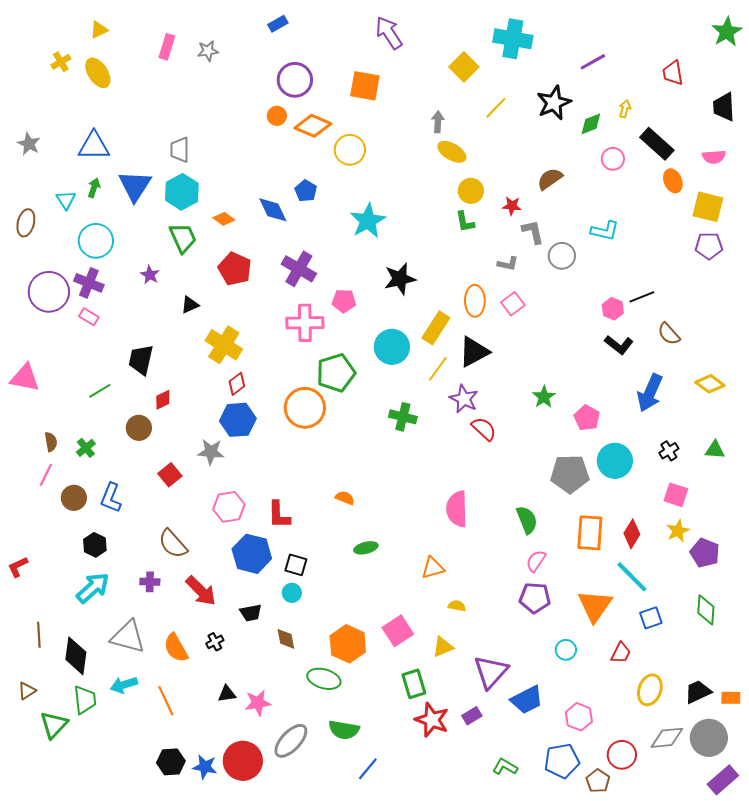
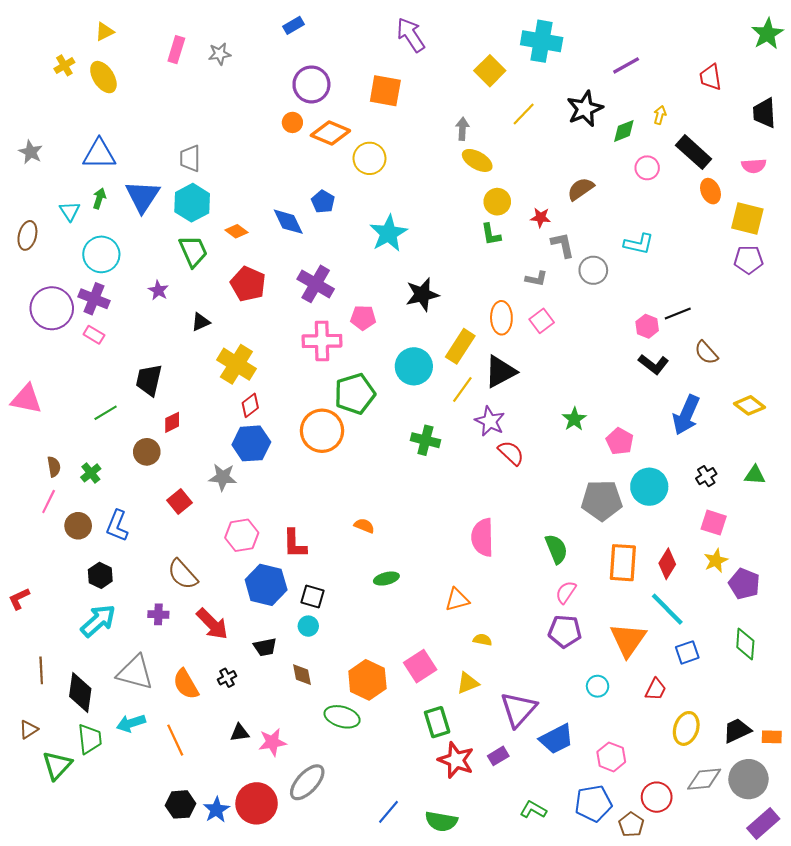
green semicircle: (344, 730) -> (441, 821), moved
blue star: (205, 767) -> (216, 810), turned 30

